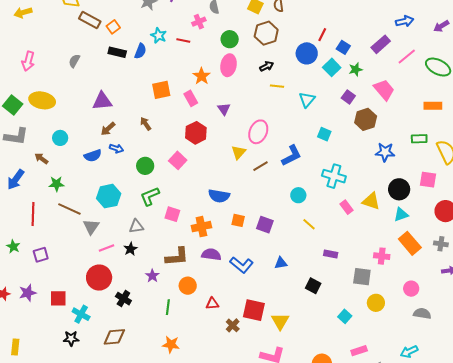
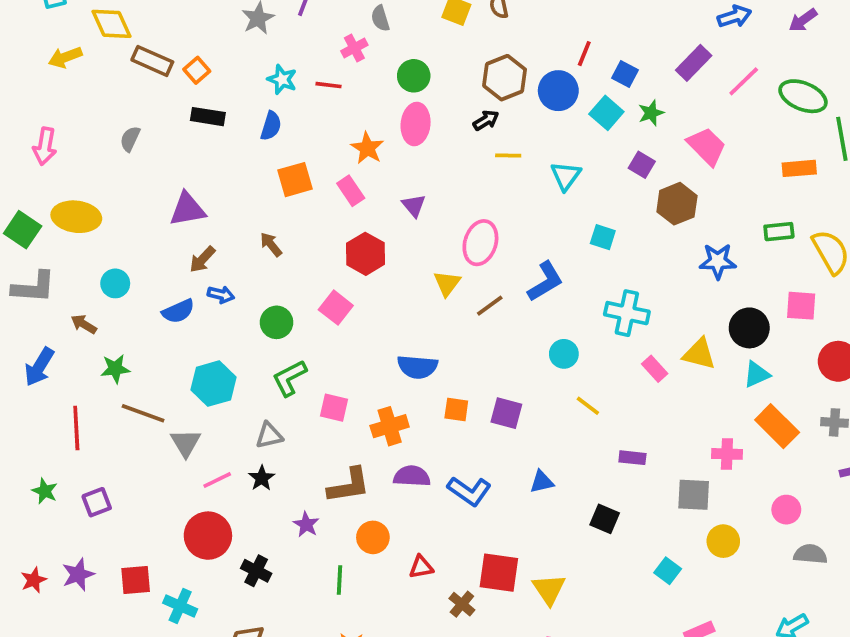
yellow arrow: (23, 13) -> (65, 57), moved
brown hexagon: (266, 33) -> (505, 78), moved
blue semicircle: (140, 51) -> (271, 126), moved

